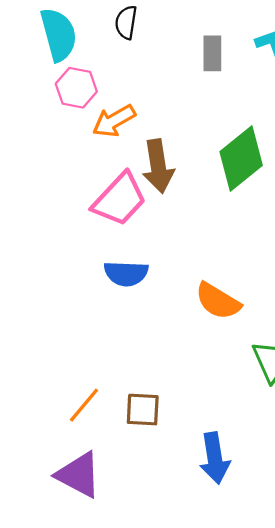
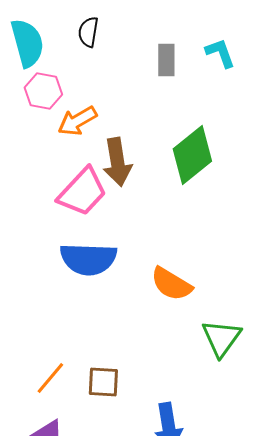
blue semicircle: (126, 273) -> (88, 259), size x1.4

